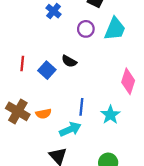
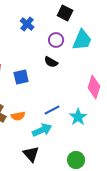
black semicircle: (69, 61) -> (51, 62), moved
blue square: (47, 70) -> (21, 77), turned 35
blue line: (81, 107) -> (52, 110), turned 56

